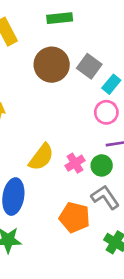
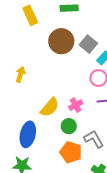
pink cross: (75, 163) -> (76, 105), moved
green circle: (102, 165) -> (69, 126), moved

